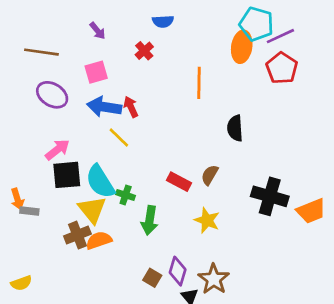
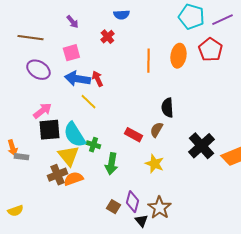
purple line: (280, 36) -> (222, 20), moved
orange ellipse: (242, 47) -> (178, 56), moved
black semicircle: (235, 128) -> (167, 108), moved
black cross: (270, 196) -> (201, 146), turned 32

